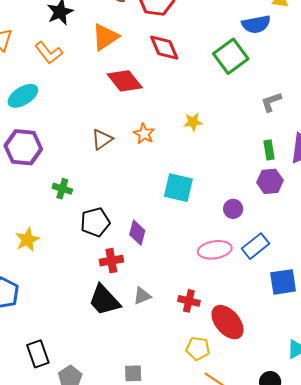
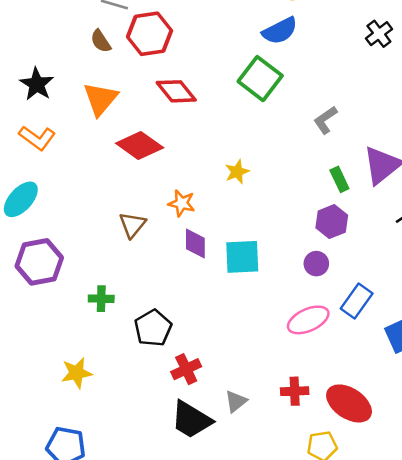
purple hexagon: (270, 181) -> (332, 222), moved
purple diamond: (137, 233) -> (195, 243), moved
yellow star: (27, 240) -> (77, 373), turned 30

